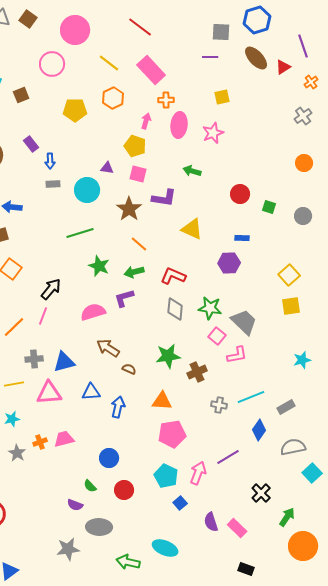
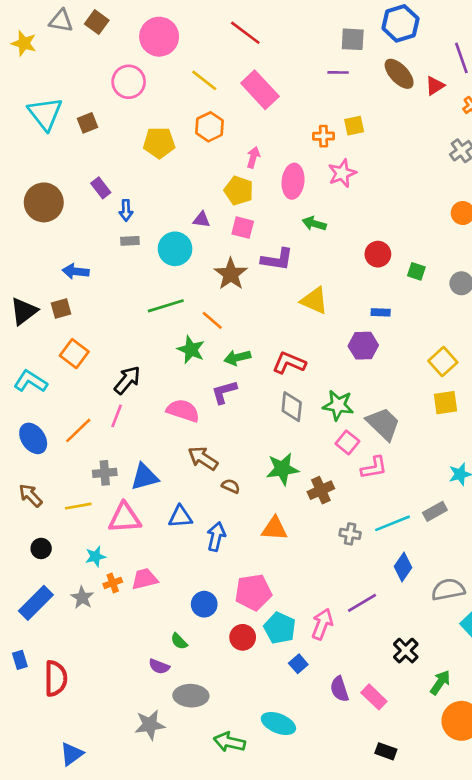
orange cross: (166, 100) -> (324, 136), moved
pink ellipse: (179, 125) -> (293, 181), moved
orange line: (139, 244) -> (212, 320), moved
pink semicircle: (93, 312) -> (183, 411), turned 35
gray rectangle: (286, 407) -> (435, 511), moved
cyan star: (12, 419) -> (95, 556), moved
pink pentagon: (172, 434) -> (253, 592), moved
red circle: (124, 490) -> (243, 637), moved

